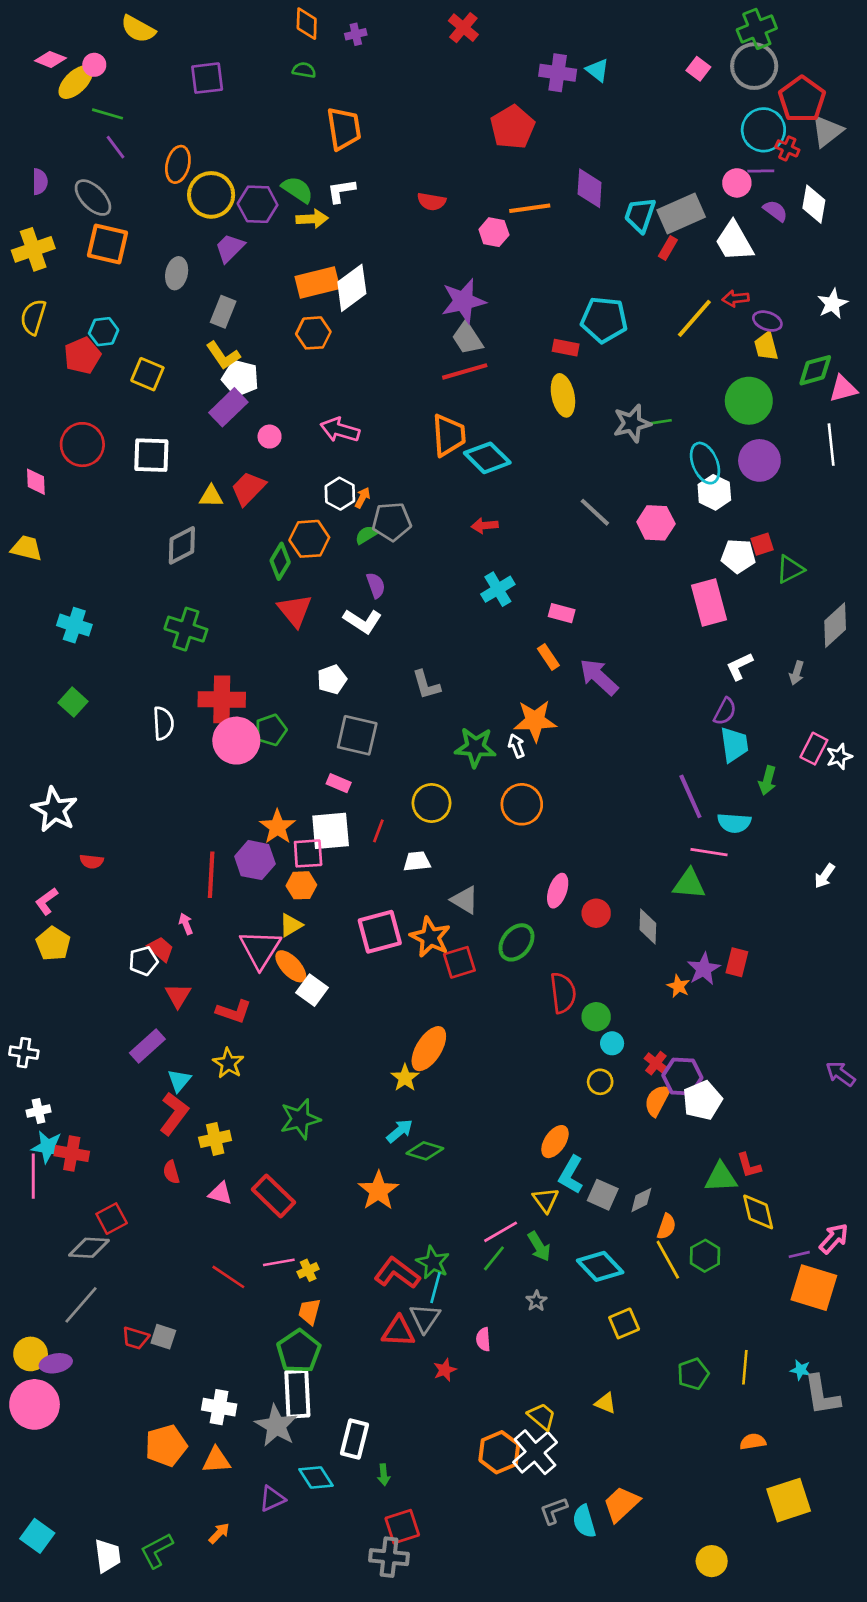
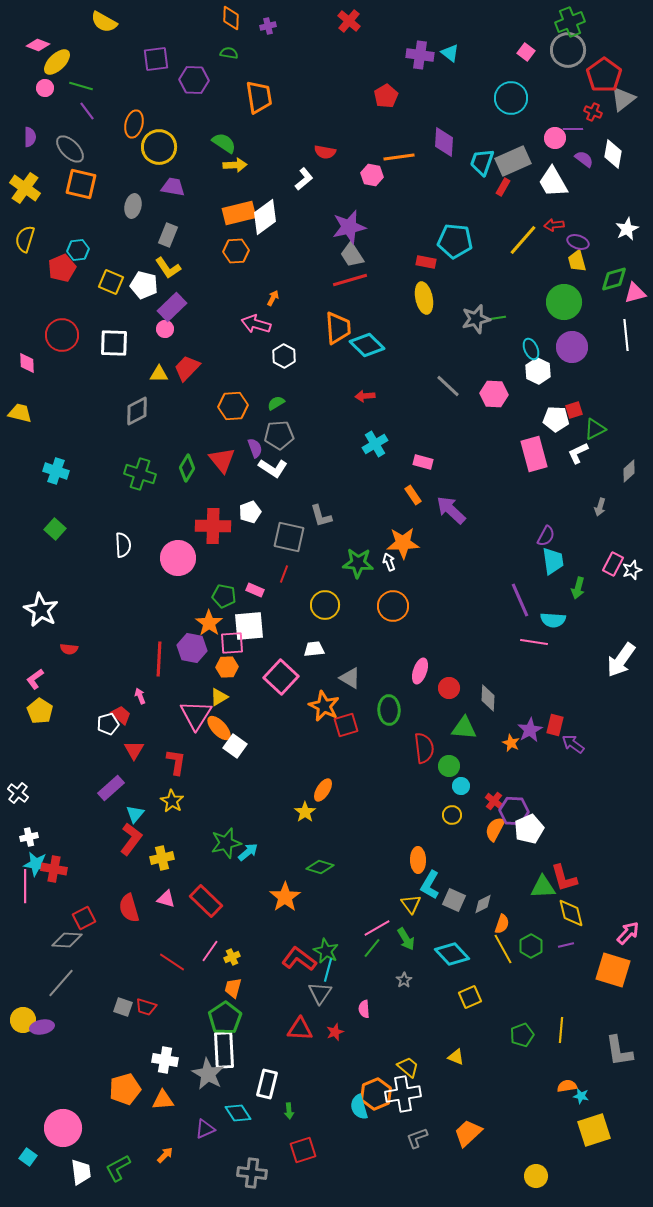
pink circle: (94, 65) -> (45, 88), moved
red pentagon: (512, 127) -> (386, 96), size x0.7
cyan circle: (763, 130) -> (511, 98), moved
white L-shape: (341, 191) -> (304, 179), moved, turned 150
purple hexagon: (258, 204) -> (194, 80), moved
purple trapezoid: (230, 248) -> (173, 187), turned 55
yellow cross: (33, 249) -> (25, 188), turned -36
white pentagon: (240, 378) -> (144, 285), moved
pink circle: (270, 437) -> (165, 329), moved
cyan ellipse: (705, 463) -> (531, 349), size x0.7
white hexagon: (340, 494) -> (284, 356), moved
orange arrow: (362, 498) -> (273, 298), moved
gray pentagon: (392, 522) -> (279, 435), moved
green diamond: (280, 561) -> (187, 468), moved
purple semicircle: (376, 585) -> (255, 448), moved
gray diamond: (835, 625) -> (629, 471), size x0.7
white L-shape: (740, 666) -> (578, 453), moved
red cross: (222, 699) -> (213, 526), moved
green pentagon: (271, 730) -> (224, 596), moved, turned 30
gray square: (357, 735) -> (289, 537), moved
red line: (378, 831) -> (284, 574), moved
white arrow: (825, 876) -> (621, 660), size x1.8
green triangle: (689, 884) -> (464, 728), moved
pink square: (380, 932) -> (281, 677), moved, turned -32
green ellipse: (516, 942) -> (389, 710), turned -40
red L-shape: (234, 1011) -> (176, 762), turned -100
orange ellipse: (429, 1049) -> (323, 790), size x0.7
white cross: (24, 1053) -> (18, 793), turned 30
purple arrow: (840, 1074) -> (573, 744), moved
cyan arrow: (400, 1131) -> (248, 852), moved
orange ellipse: (555, 1142) -> (418, 860), turned -35
red L-shape: (749, 1165) -> (564, 878), size x1.4
red semicircle: (171, 1172) -> (129, 908), moved, size x1.6
purple line: (799, 1254) -> (566, 945), moved
pink line: (279, 1262) -> (210, 951), turned -45
red triangle: (398, 1331) -> (300, 1029), moved
red trapezoid: (135, 1338) -> (146, 1007), moved
cyan star: (801, 1370) -> (581, 1096), moved
pink circle: (35, 1404) -> (63, 1128), moved
white cross: (535, 1452) -> (403, 1094), turned 32
cyan semicircle: (584, 1521) -> (359, 1107), moved
cyan square: (37, 1536) -> (28, 1157), size x0.7
gray cross: (389, 1557) -> (252, 1173), moved

